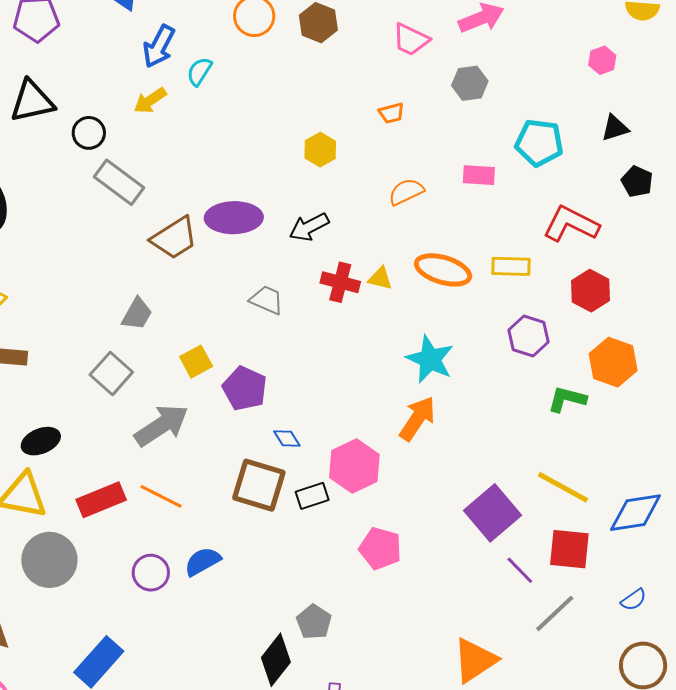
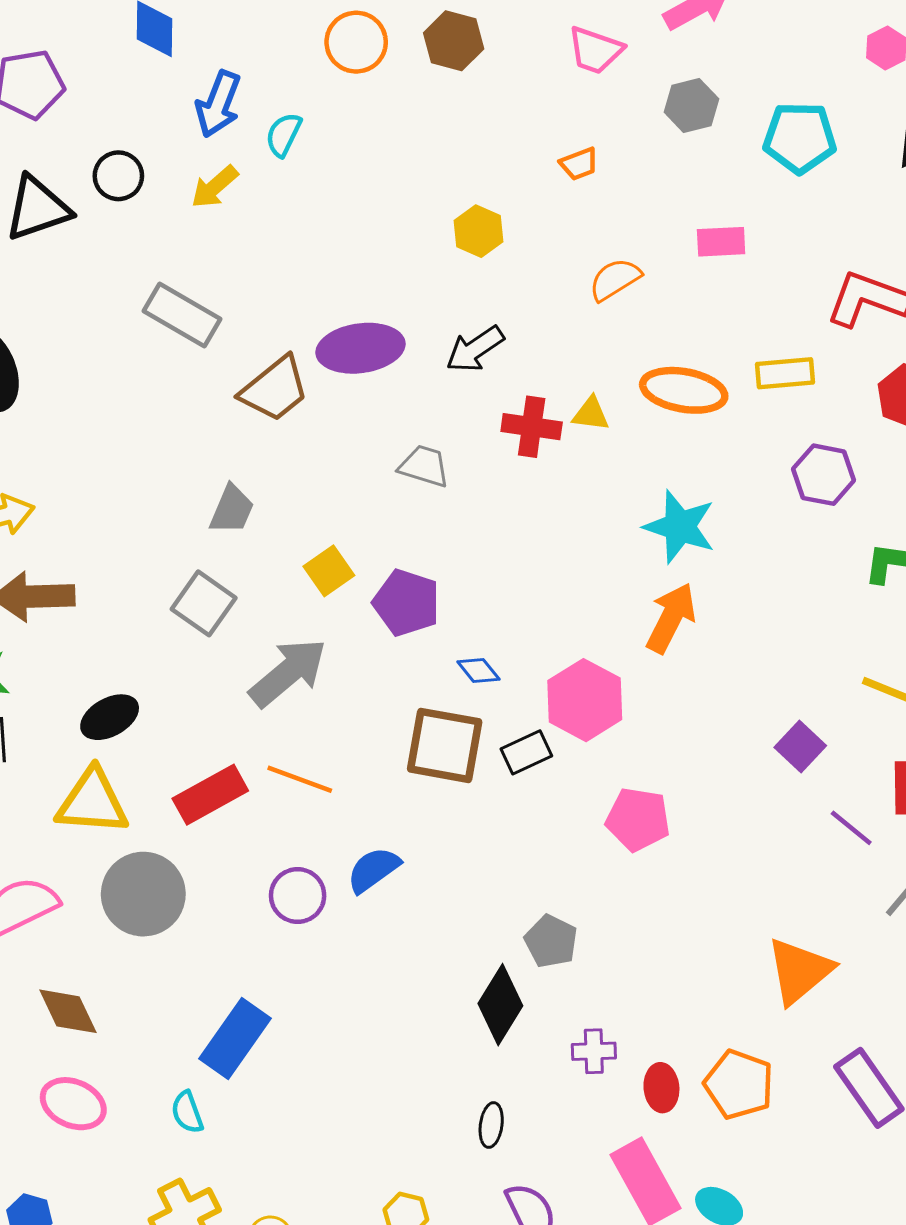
black circle: (89, 133) -> (118, 176), moved
cyan pentagon: (539, 143) -> (800, 138), moved
purple square: (493, 513) -> (800, 746), size x0.6

